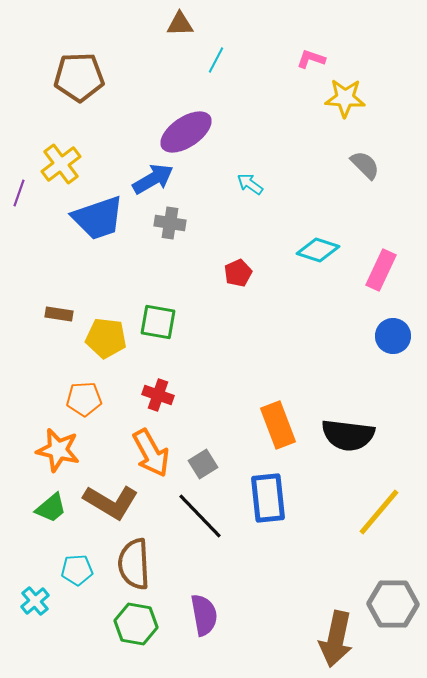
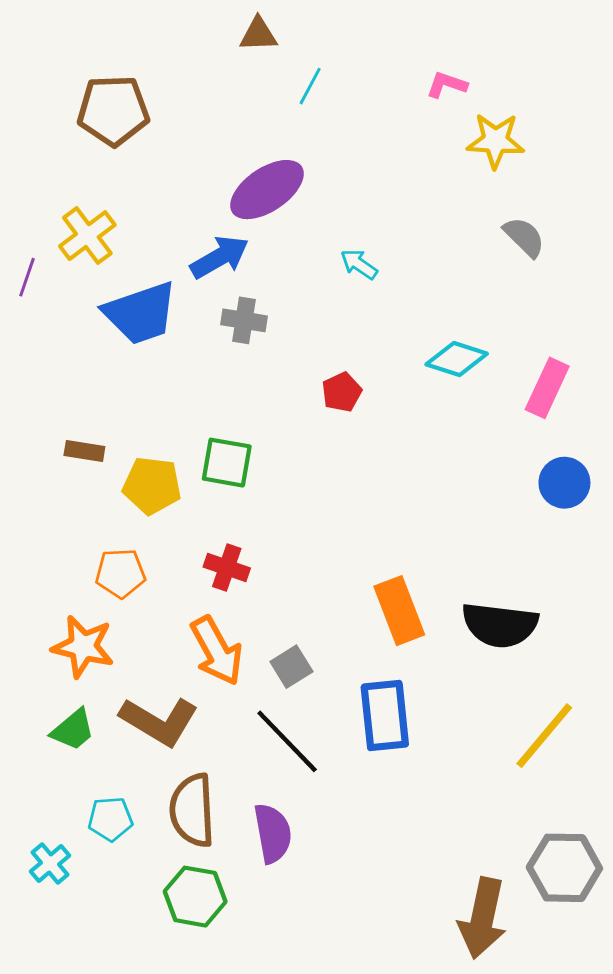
purple semicircle: (204, 615) -> (273, 833), moved

